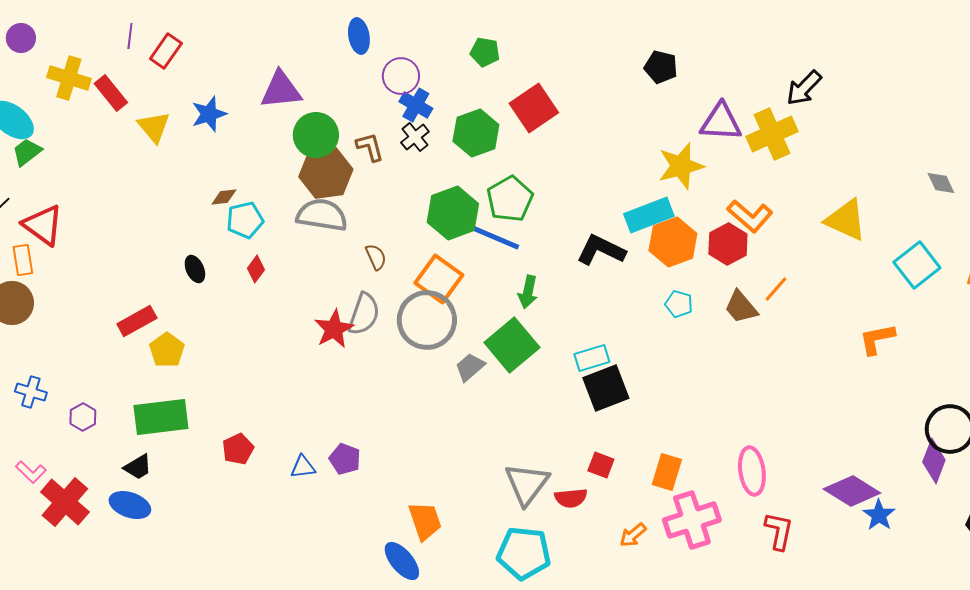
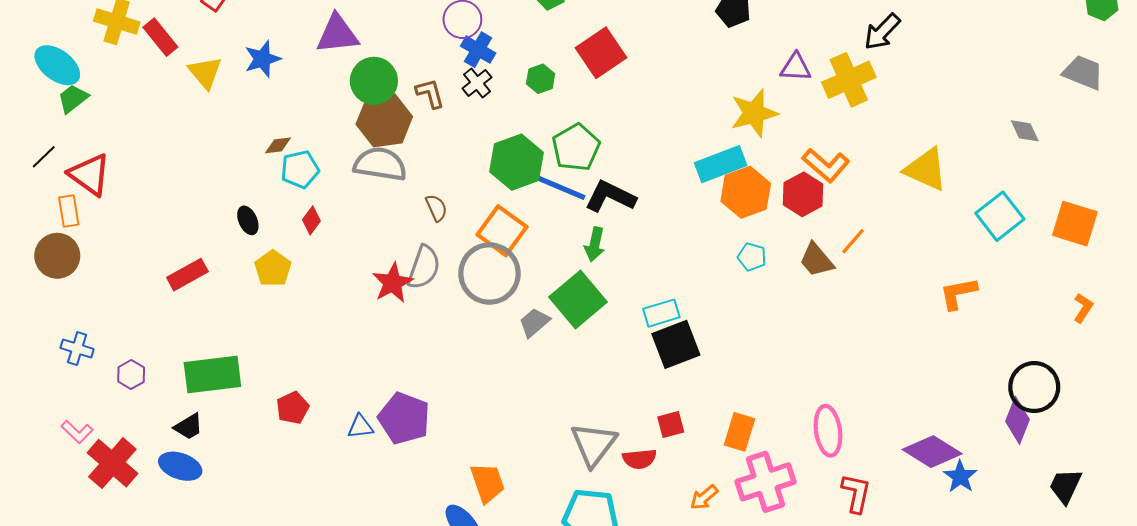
purple triangle: (721, 122) -> (796, 67), size x0.7
green hexagon: (476, 133) -> (541, 79), size x0.6
black L-shape: (601, 250) -> (610, 196), moved
yellow pentagon: (167, 350) -> (273, 268), moved
purple pentagon: (345, 459) -> (404, 418), size x1.6
red square: (601, 465) -> (671, 425), turned -36

